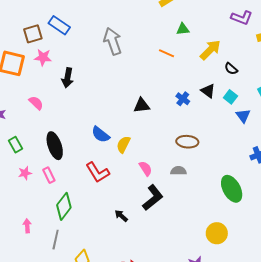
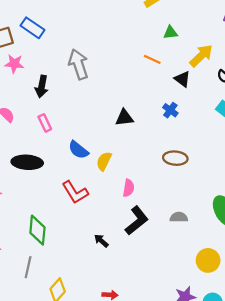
gray arrow: (113, 41) -> (78, 64), moved
black triangle: (208, 91) -> (182, 79), moved
black ellipse: (55, 146) -> (27, 162), turned -68
pink semicircle: (146, 169) -> (129, 188), turned 42
gray semicircle: (178, 171) -> (179, 217), moved
pink rectangle: (49, 175) -> (45, 123), moved
green diamond: (64, 206) -> (37, 230), turned -32

